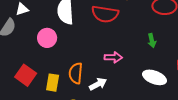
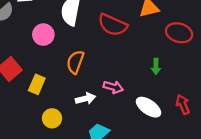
pink arrow: (113, 57) -> (113, 87), moved
orange semicircle: (76, 73) -> (75, 62), moved

